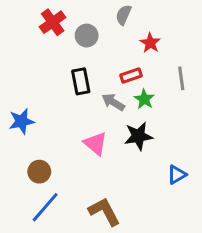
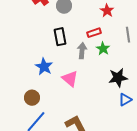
gray arrow: (113, 102) -> (82, 51), turned 63
blue star: (22, 121) -> (44, 67), moved, turned -30
black star: (138, 136) -> (118, 78), moved

